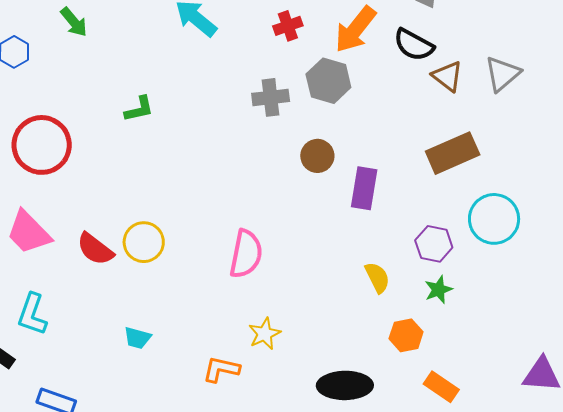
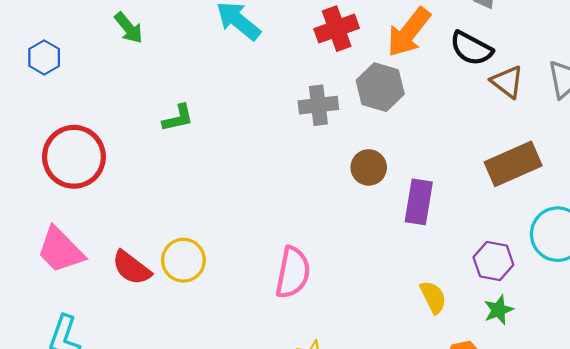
green arrow: (74, 22) -> (129, 28), moved
red cross: (288, 26) -> (337, 29), size x1.4

